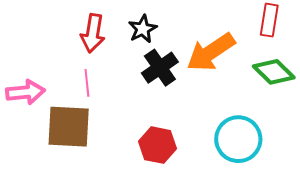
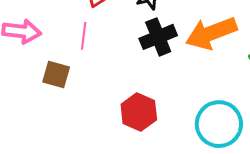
brown square: (69, 127) -> (56, 74), size x0.6

